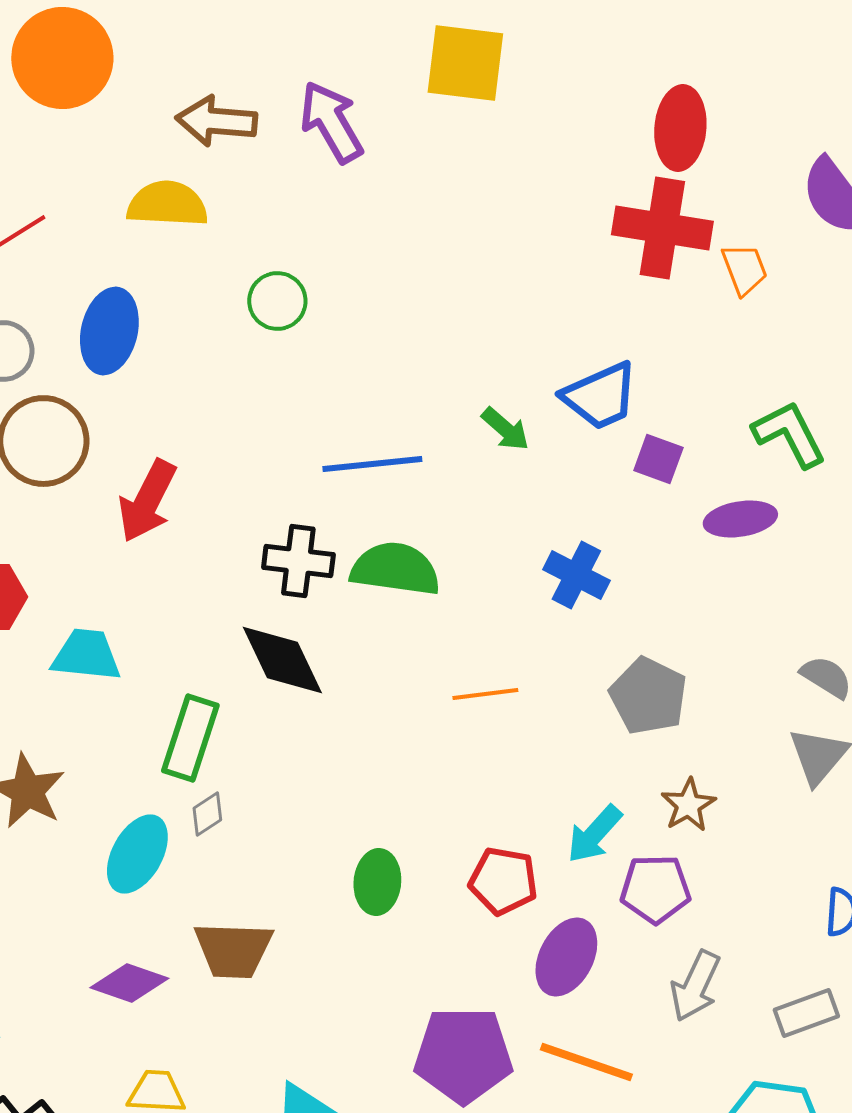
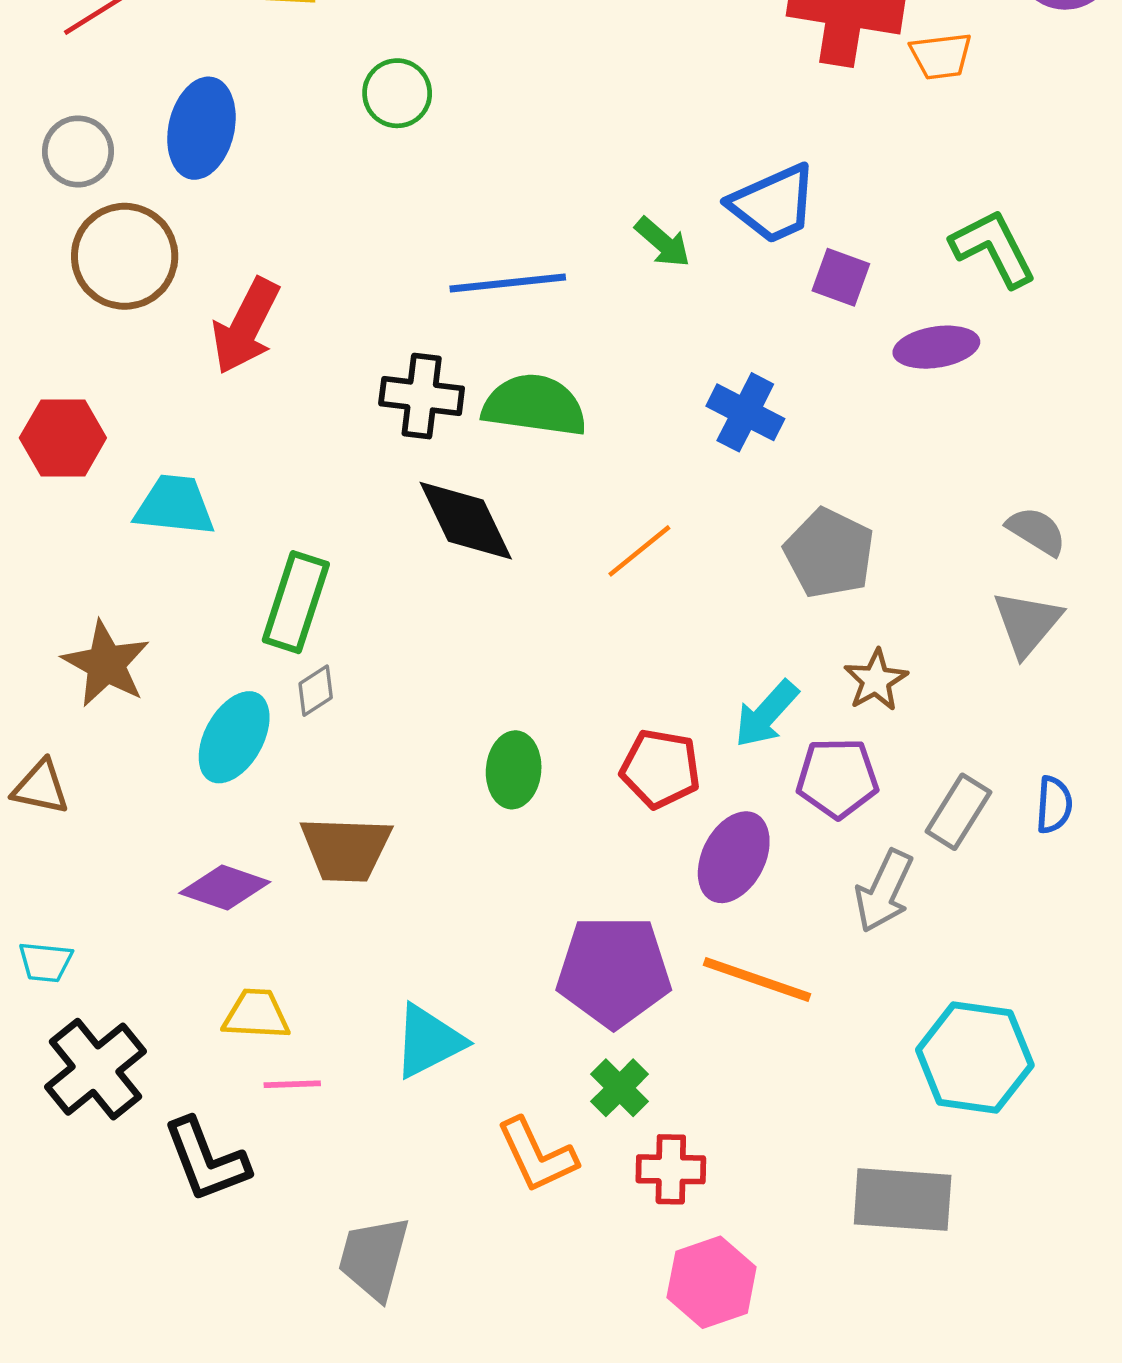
orange trapezoid: (744, 269) -> (941, 56), turned 104
black diamond: (282, 660) -> (466, 521), moved
orange line: (485, 694) -> (639, 551), turned -32
gray rectangle: (806, 1013) -> (958, 812), moved, turned -38

